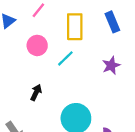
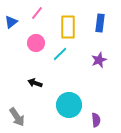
blue rectangle: (112, 22) -> (100, 23), turned 30
black arrow: (36, 92) -> (35, 83), turned -96

